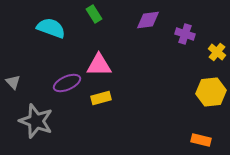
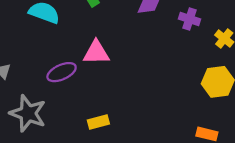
yellow rectangle: (101, 98) -> (98, 122), moved

